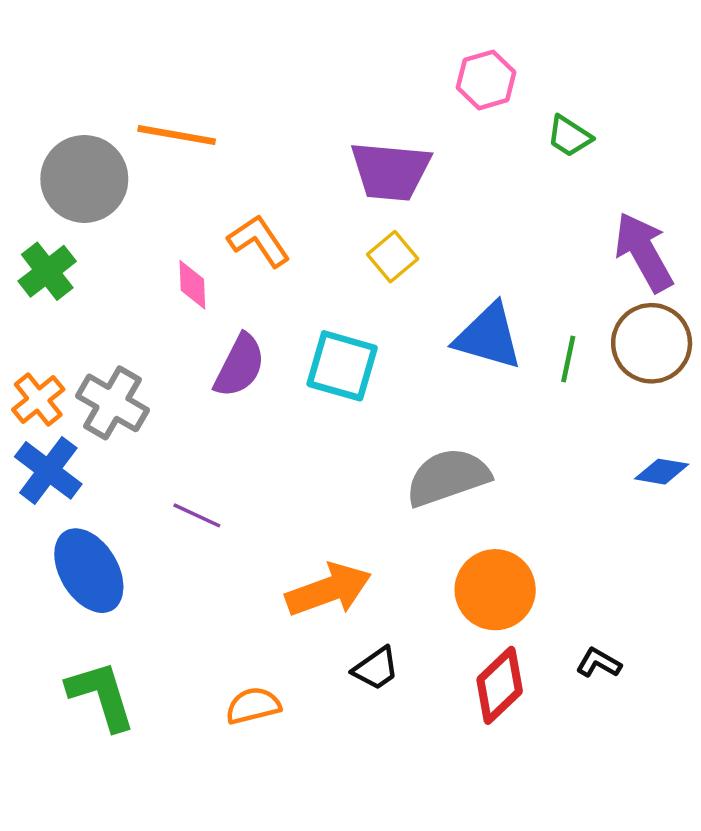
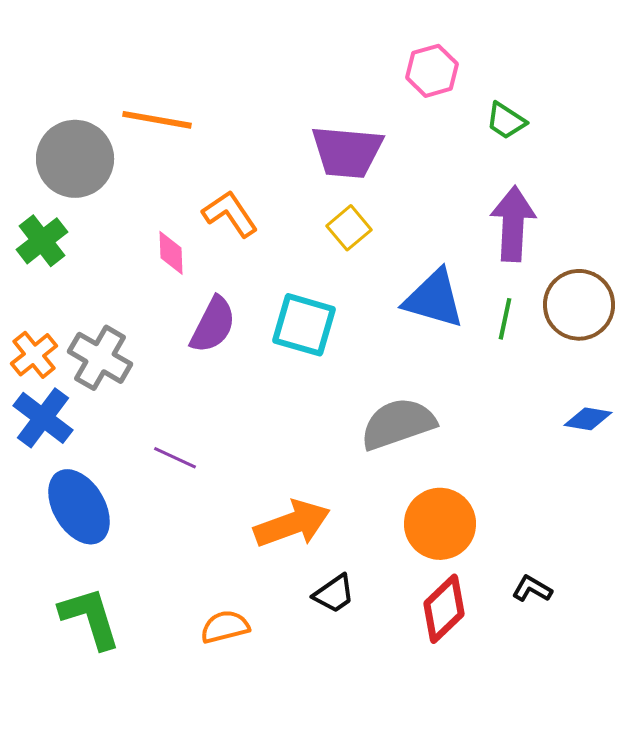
purple arrow: (644, 252) -> (513, 224), moved, turned 32

